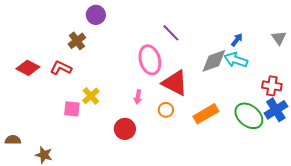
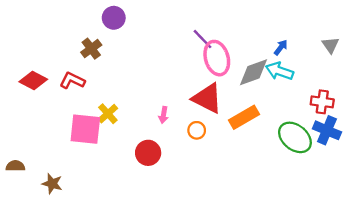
pink ellipse: (150, 60) -> (217, 58), moved
pink square: (72, 109) -> (85, 129), size x1.6
blue cross: (276, 110) -> (327, 130), turned -35
orange rectangle: (206, 114) -> (244, 117), moved

